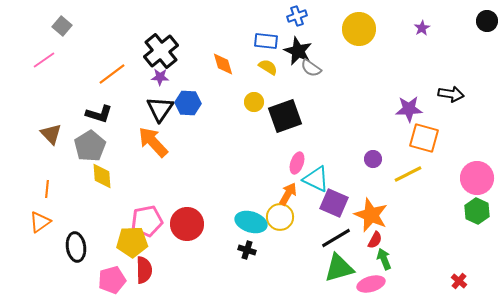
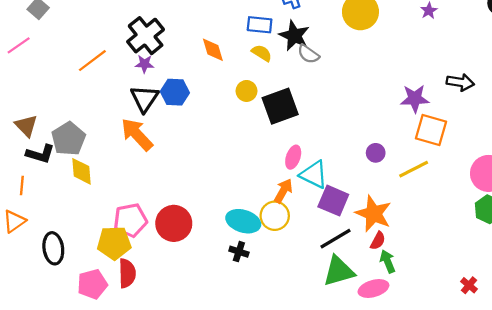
black L-shape: (99, 114) -> (40, 154), moved

